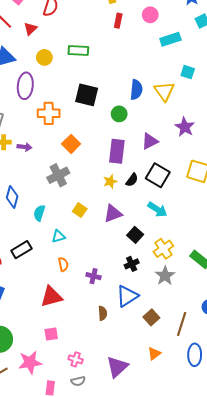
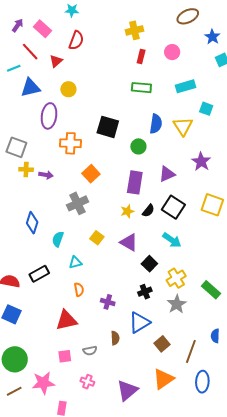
cyan rectangle: (170, 39) -> (186, 86), moved
green rectangle: (78, 51) -> (141, 88), moved
purple triangle: (113, 214) -> (129, 242), turned 48
orange triangle: (154, 354) -> (163, 379), size x1.6
gray semicircle: (78, 381) -> (90, 351), moved

